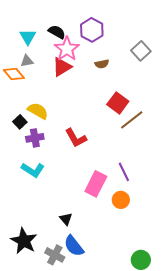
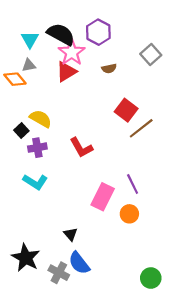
black semicircle: (57, 32) -> (61, 34), size x1.5

